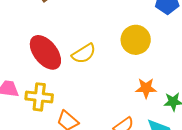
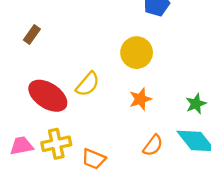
orange star: (146, 88) -> (140, 99), moved

